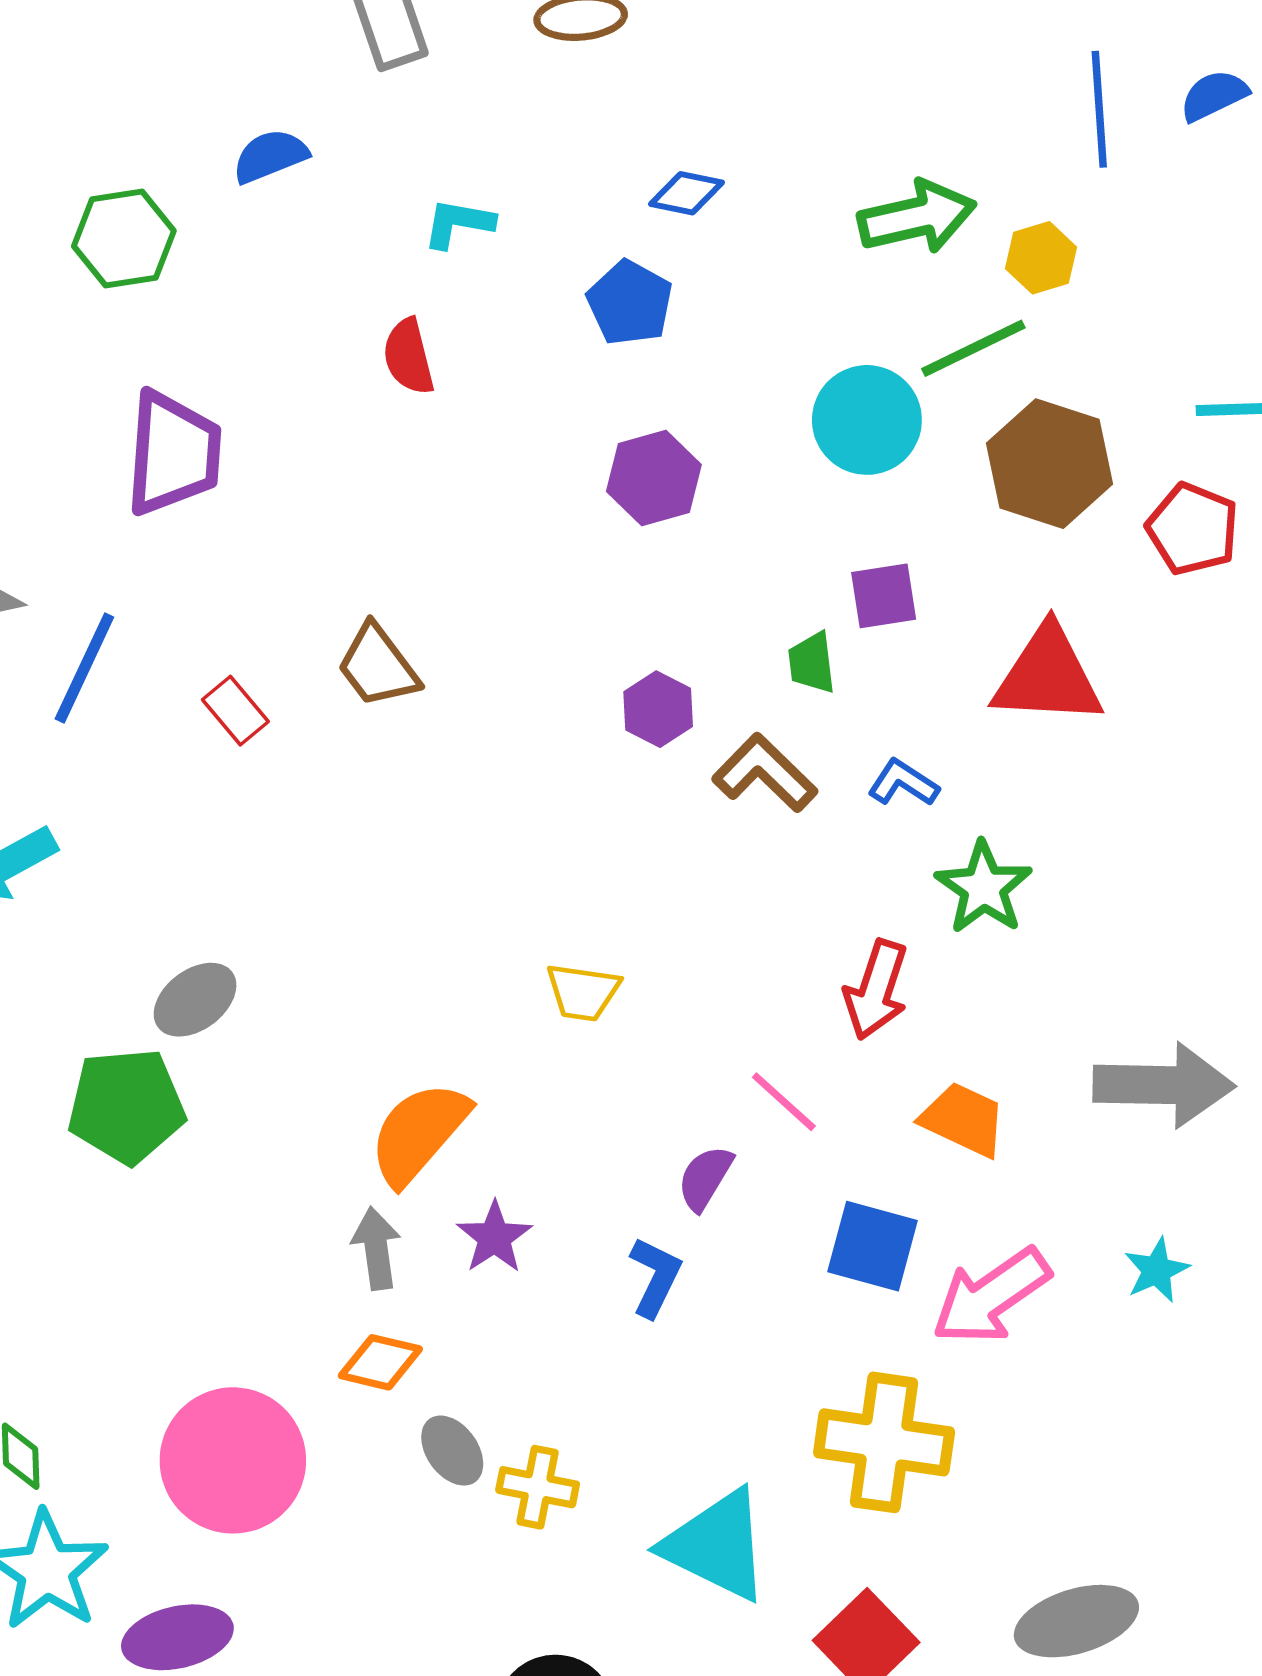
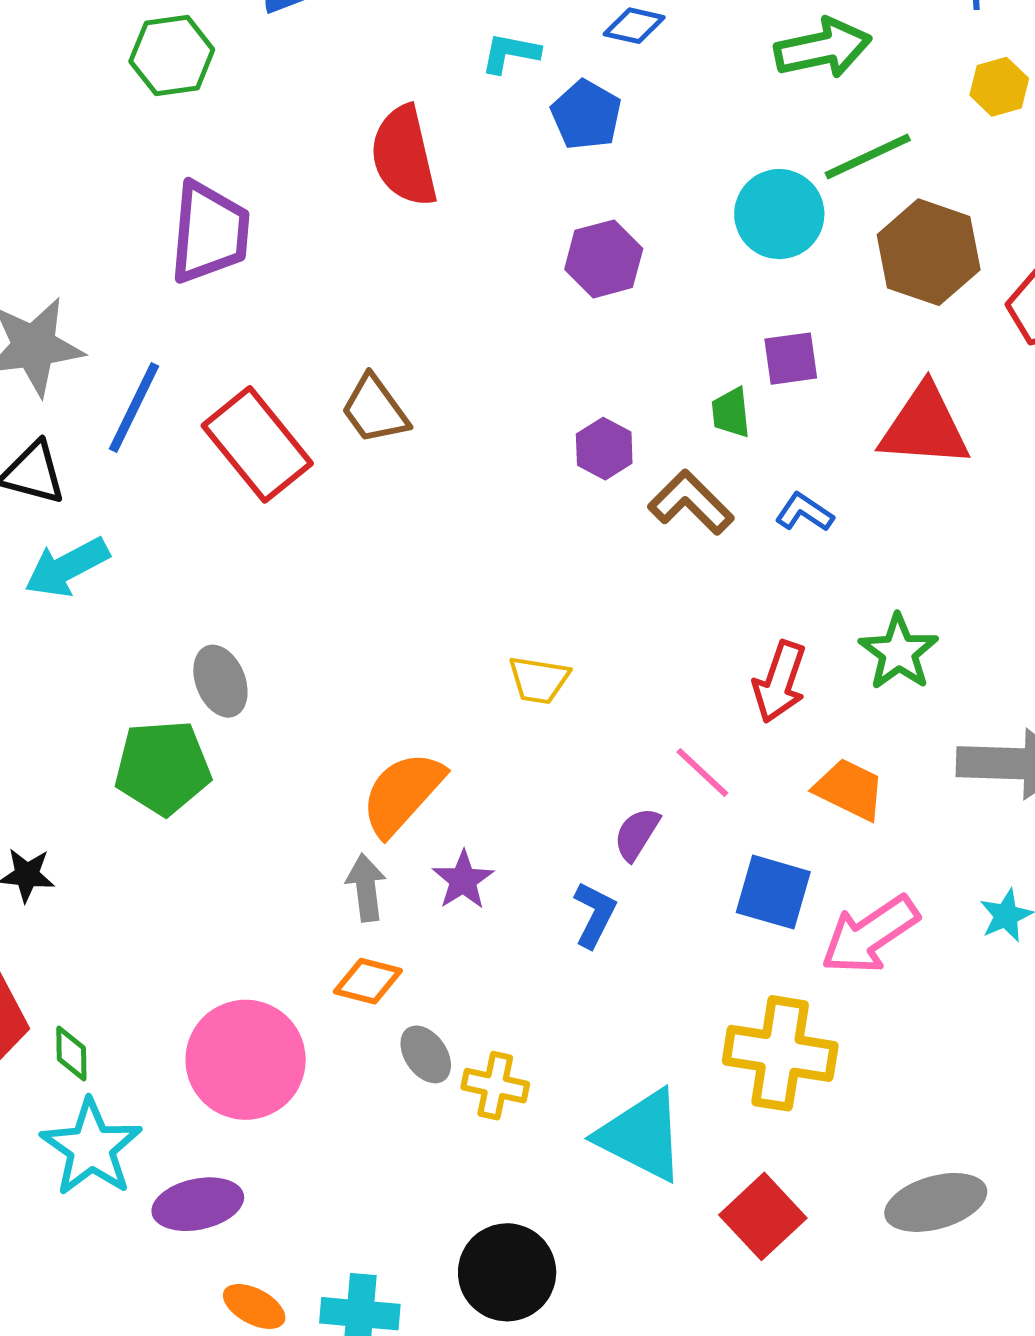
cyan L-shape: (458, 223) -> (510, 53), moved
yellow hexagon: (1041, 258) -> (999, 87), moved
red semicircle: (408, 357) -> (404, 156), size x1.6
red rectangle: (235, 711) -> (257, 444), size x2.0
green star: (984, 888) -> (899, 652), moved
gray ellipse: (195, 1000) -> (220, 681), turned -76

